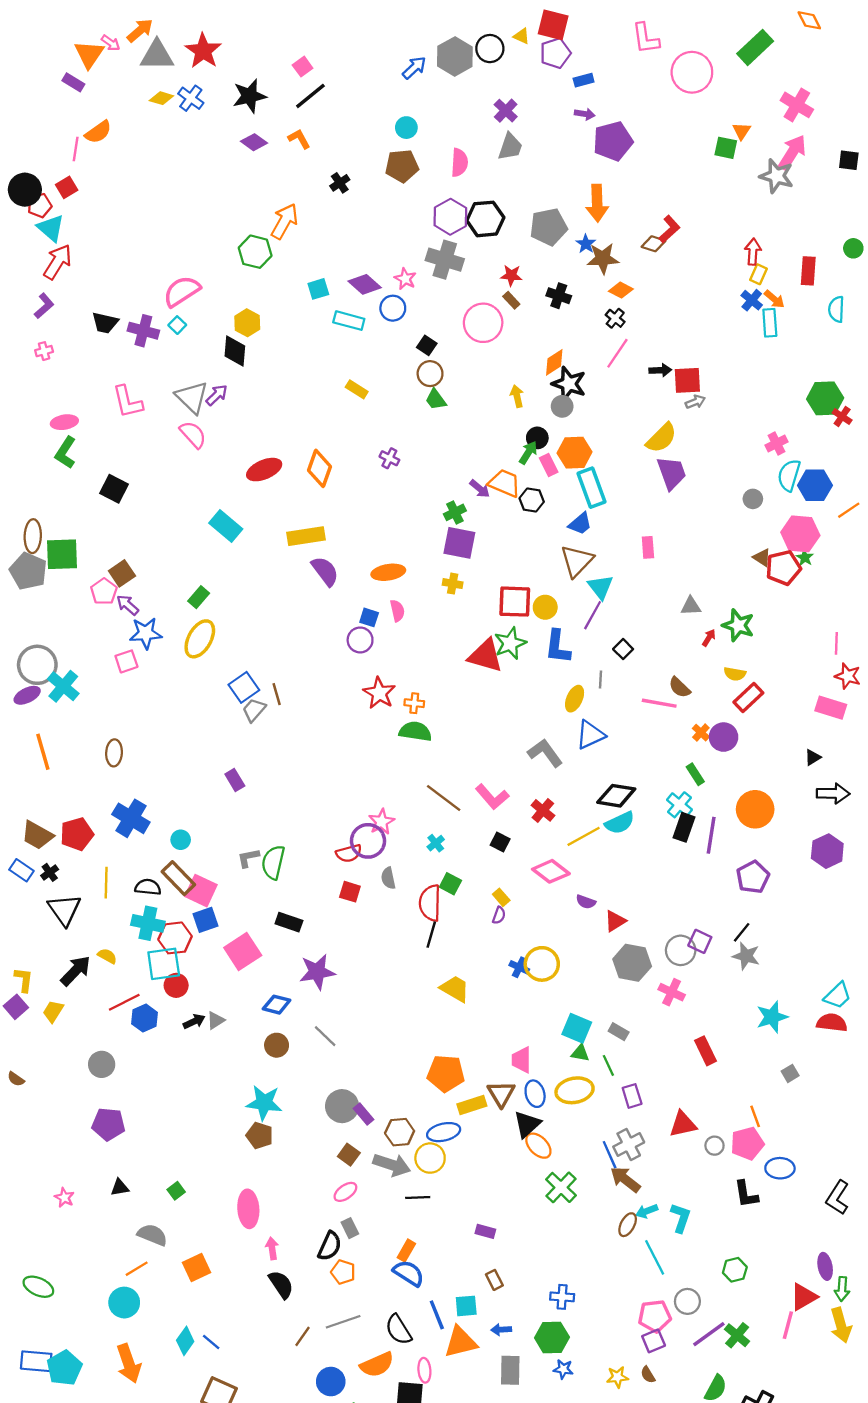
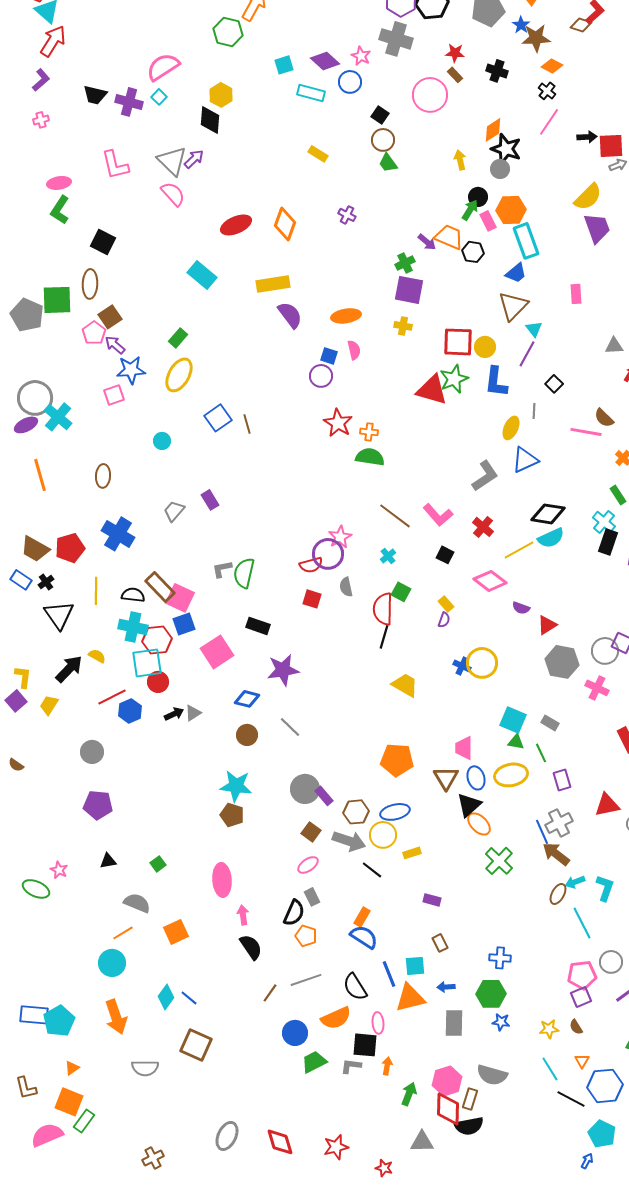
brown ellipse: (33, 536) -> (90, 284), moved
cyan triangle: (600, 587) -> (534, 329), size x0.7
gray trapezoid: (254, 710) -> (174, 511), moved
gray L-shape: (545, 753) -> (485, 476), turned 92
cyan circle: (181, 840) -> (162, 441), moved
yellow rectangle: (472, 1105) -> (412, 853), moved, size x0.7
black line: (418, 1198) -> (372, 870), turned 40
green ellipse: (38, 1287) -> (36, 889), moved

